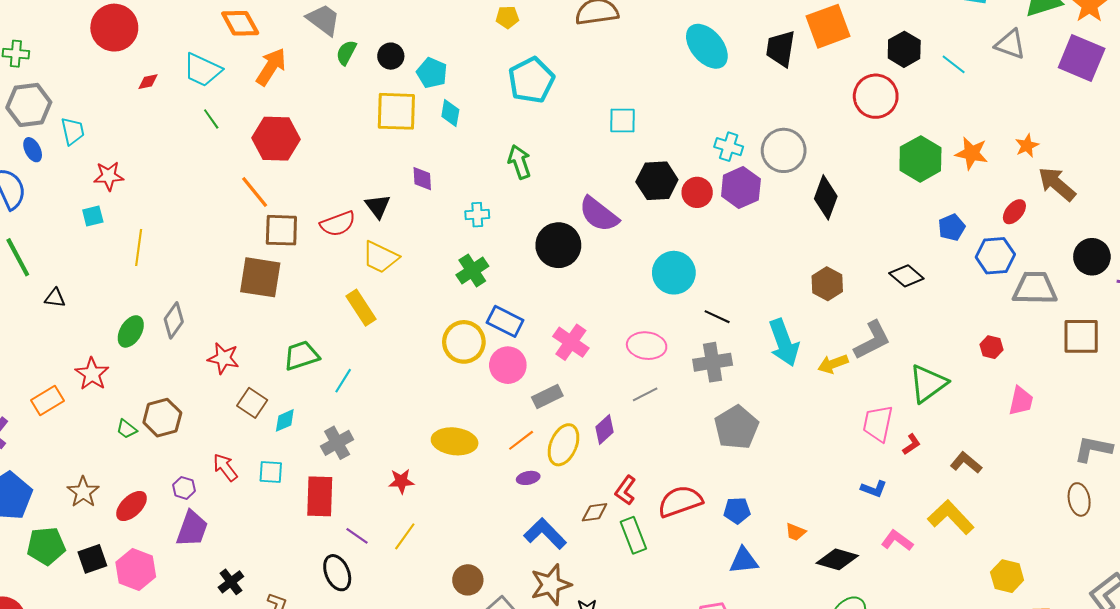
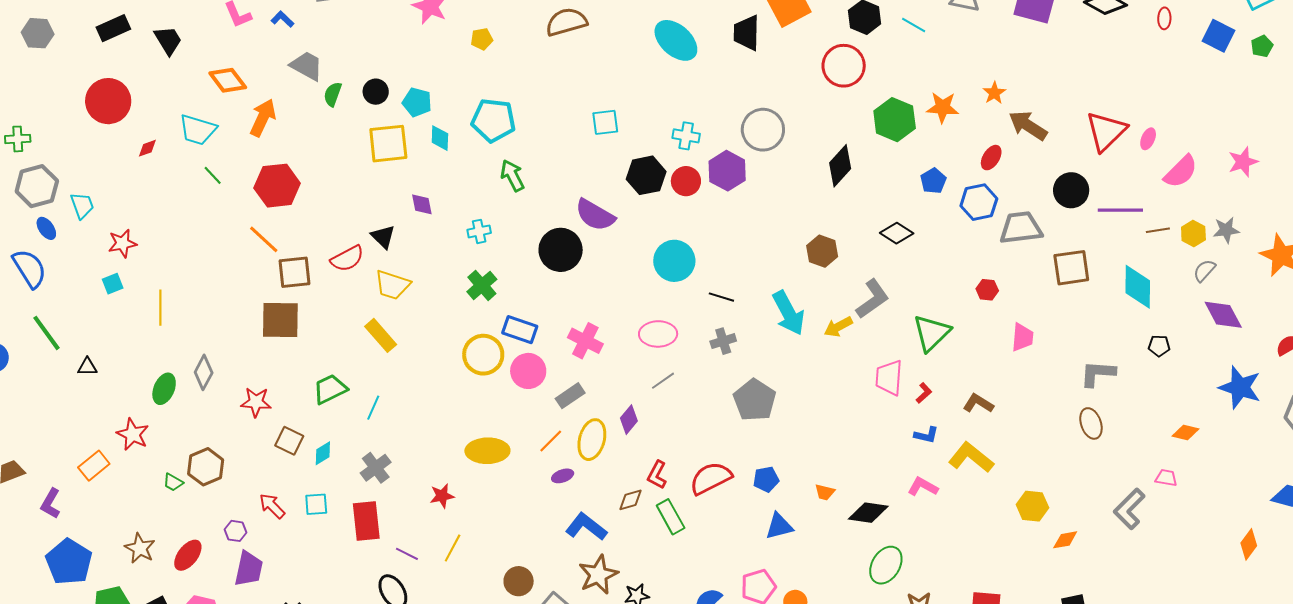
cyan pentagon: (531, 80) -> (493, 120), moved, turned -30
cyan cross: (729, 147) -> (686, 136), moved
black diamond: (826, 197) -> (840, 166), moved, turned 30
gray cross: (713, 362) -> (723, 341), size x0.7
blue L-shape: (874, 489) -> (926, 435), moved

